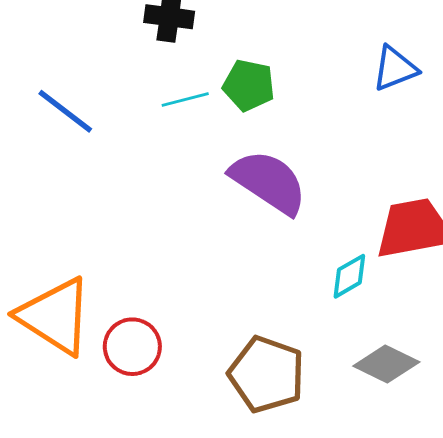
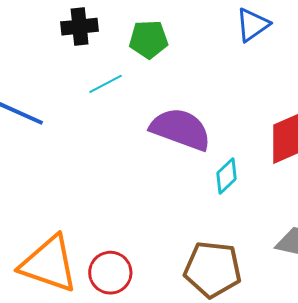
green pentagon: (249, 85) -> (149, 39), moved
cyan diamond: (349, 276) -> (227, 176), moved

